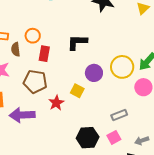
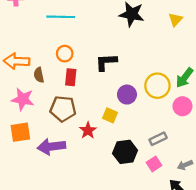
orange circle: (33, 36) -> (65, 54), moved
black hexagon: (88, 138) -> (125, 152), moved

